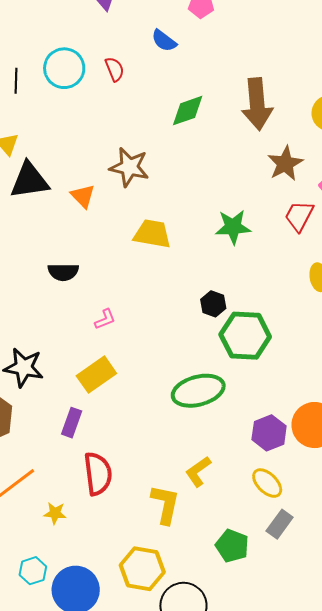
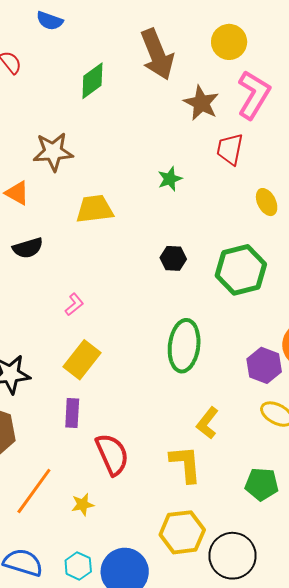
green star: (233, 227) -> (170, 179), size x0.7
black semicircle: (63, 272) -> (28, 248), moved
green hexagon: (245, 336) -> (241, 270), moved
green ellipse: (198, 391) -> (184, 346), turned -51

